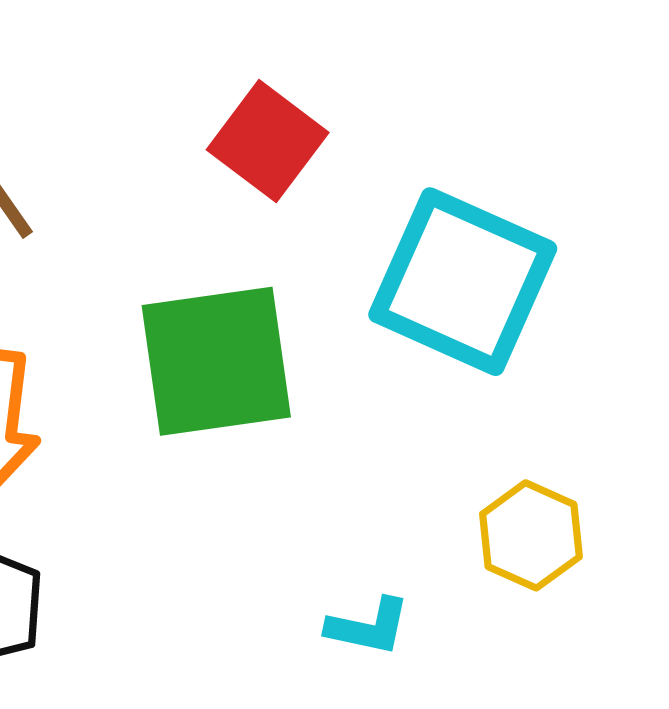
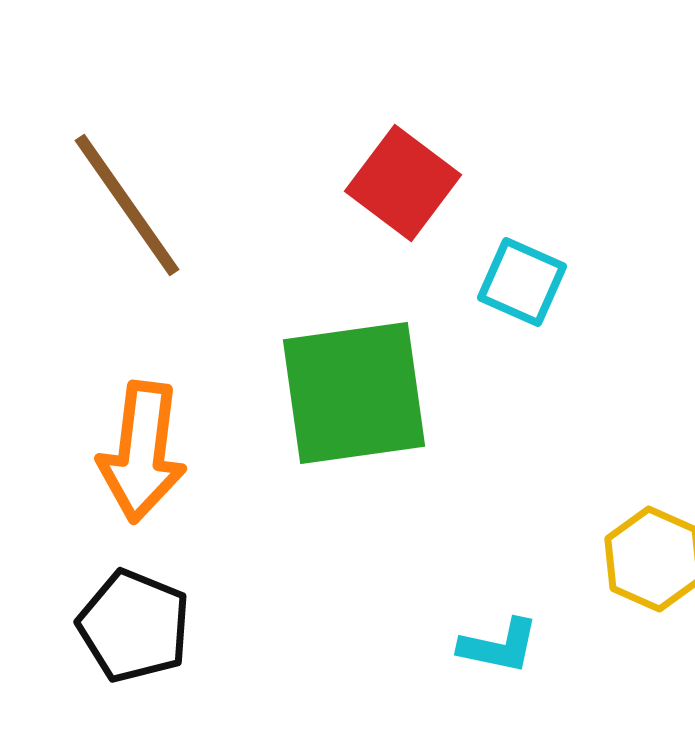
cyan square: (463, 282) -> (522, 282), moved, size x0.5

